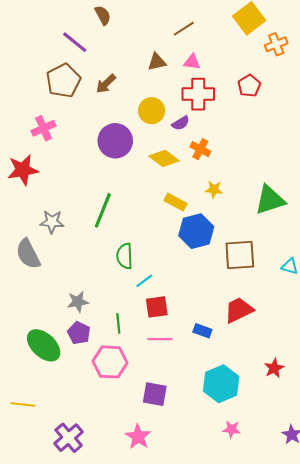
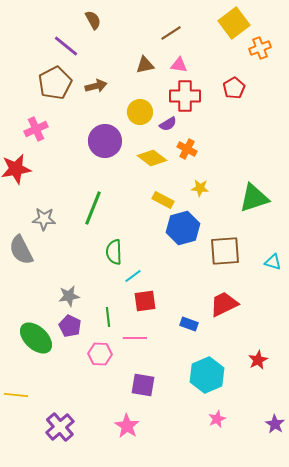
brown arrow: (106, 84) -> (96, 86), turned -150
pink line: (160, 339) -> (135, 338), moved
pink hexagon: (110, 362) -> (100, 354), size x0.7
pink star: (232, 429) -> (217, 419), turned -30

